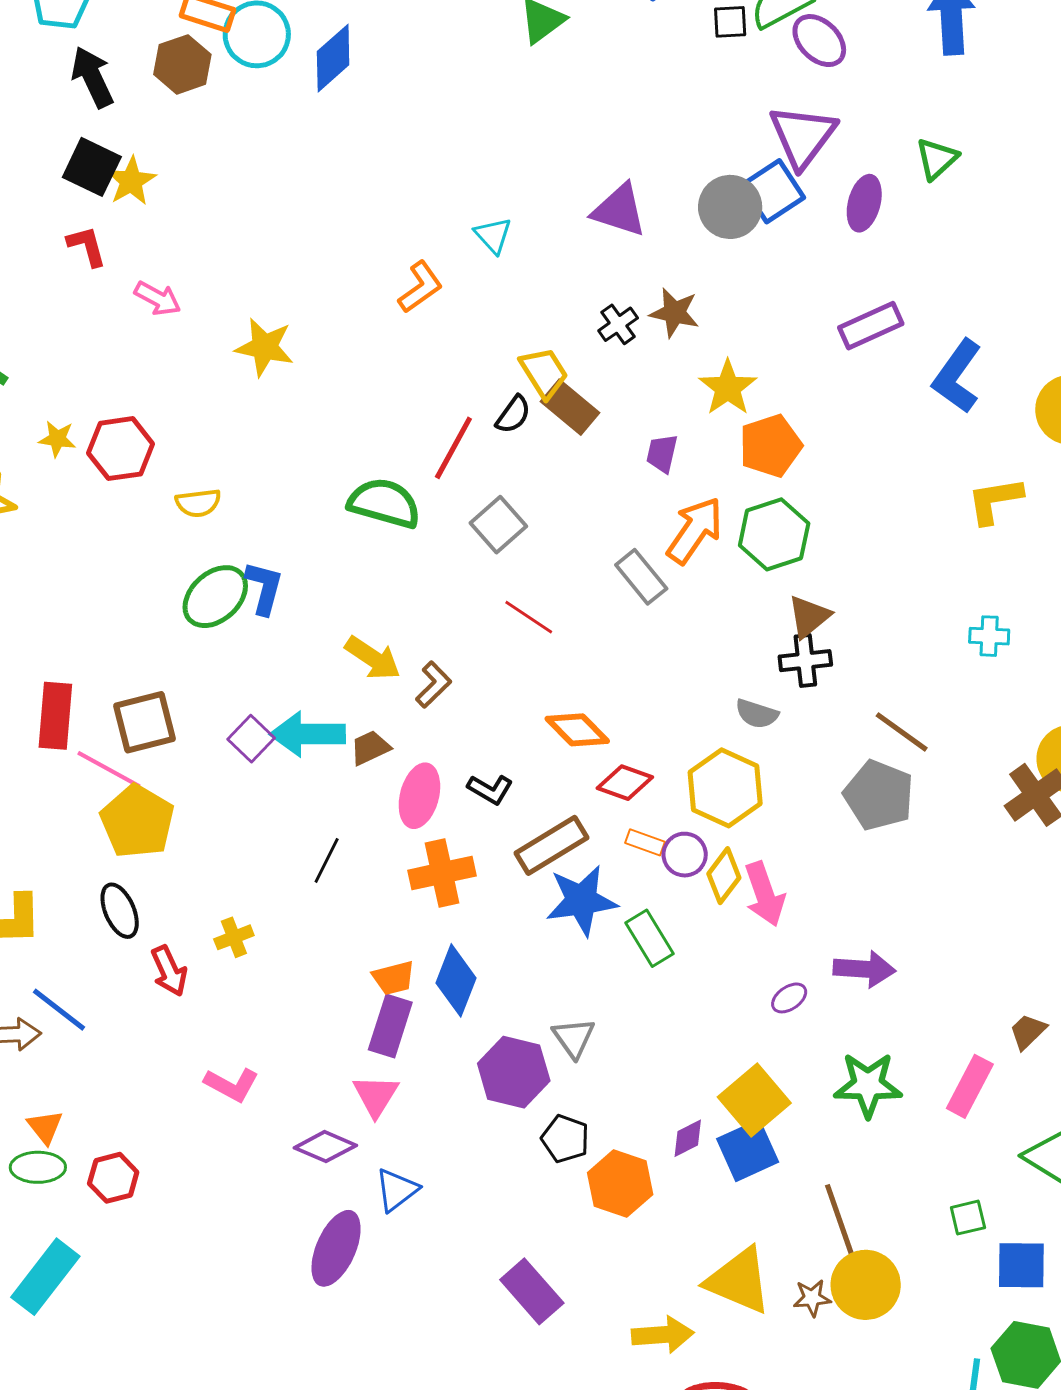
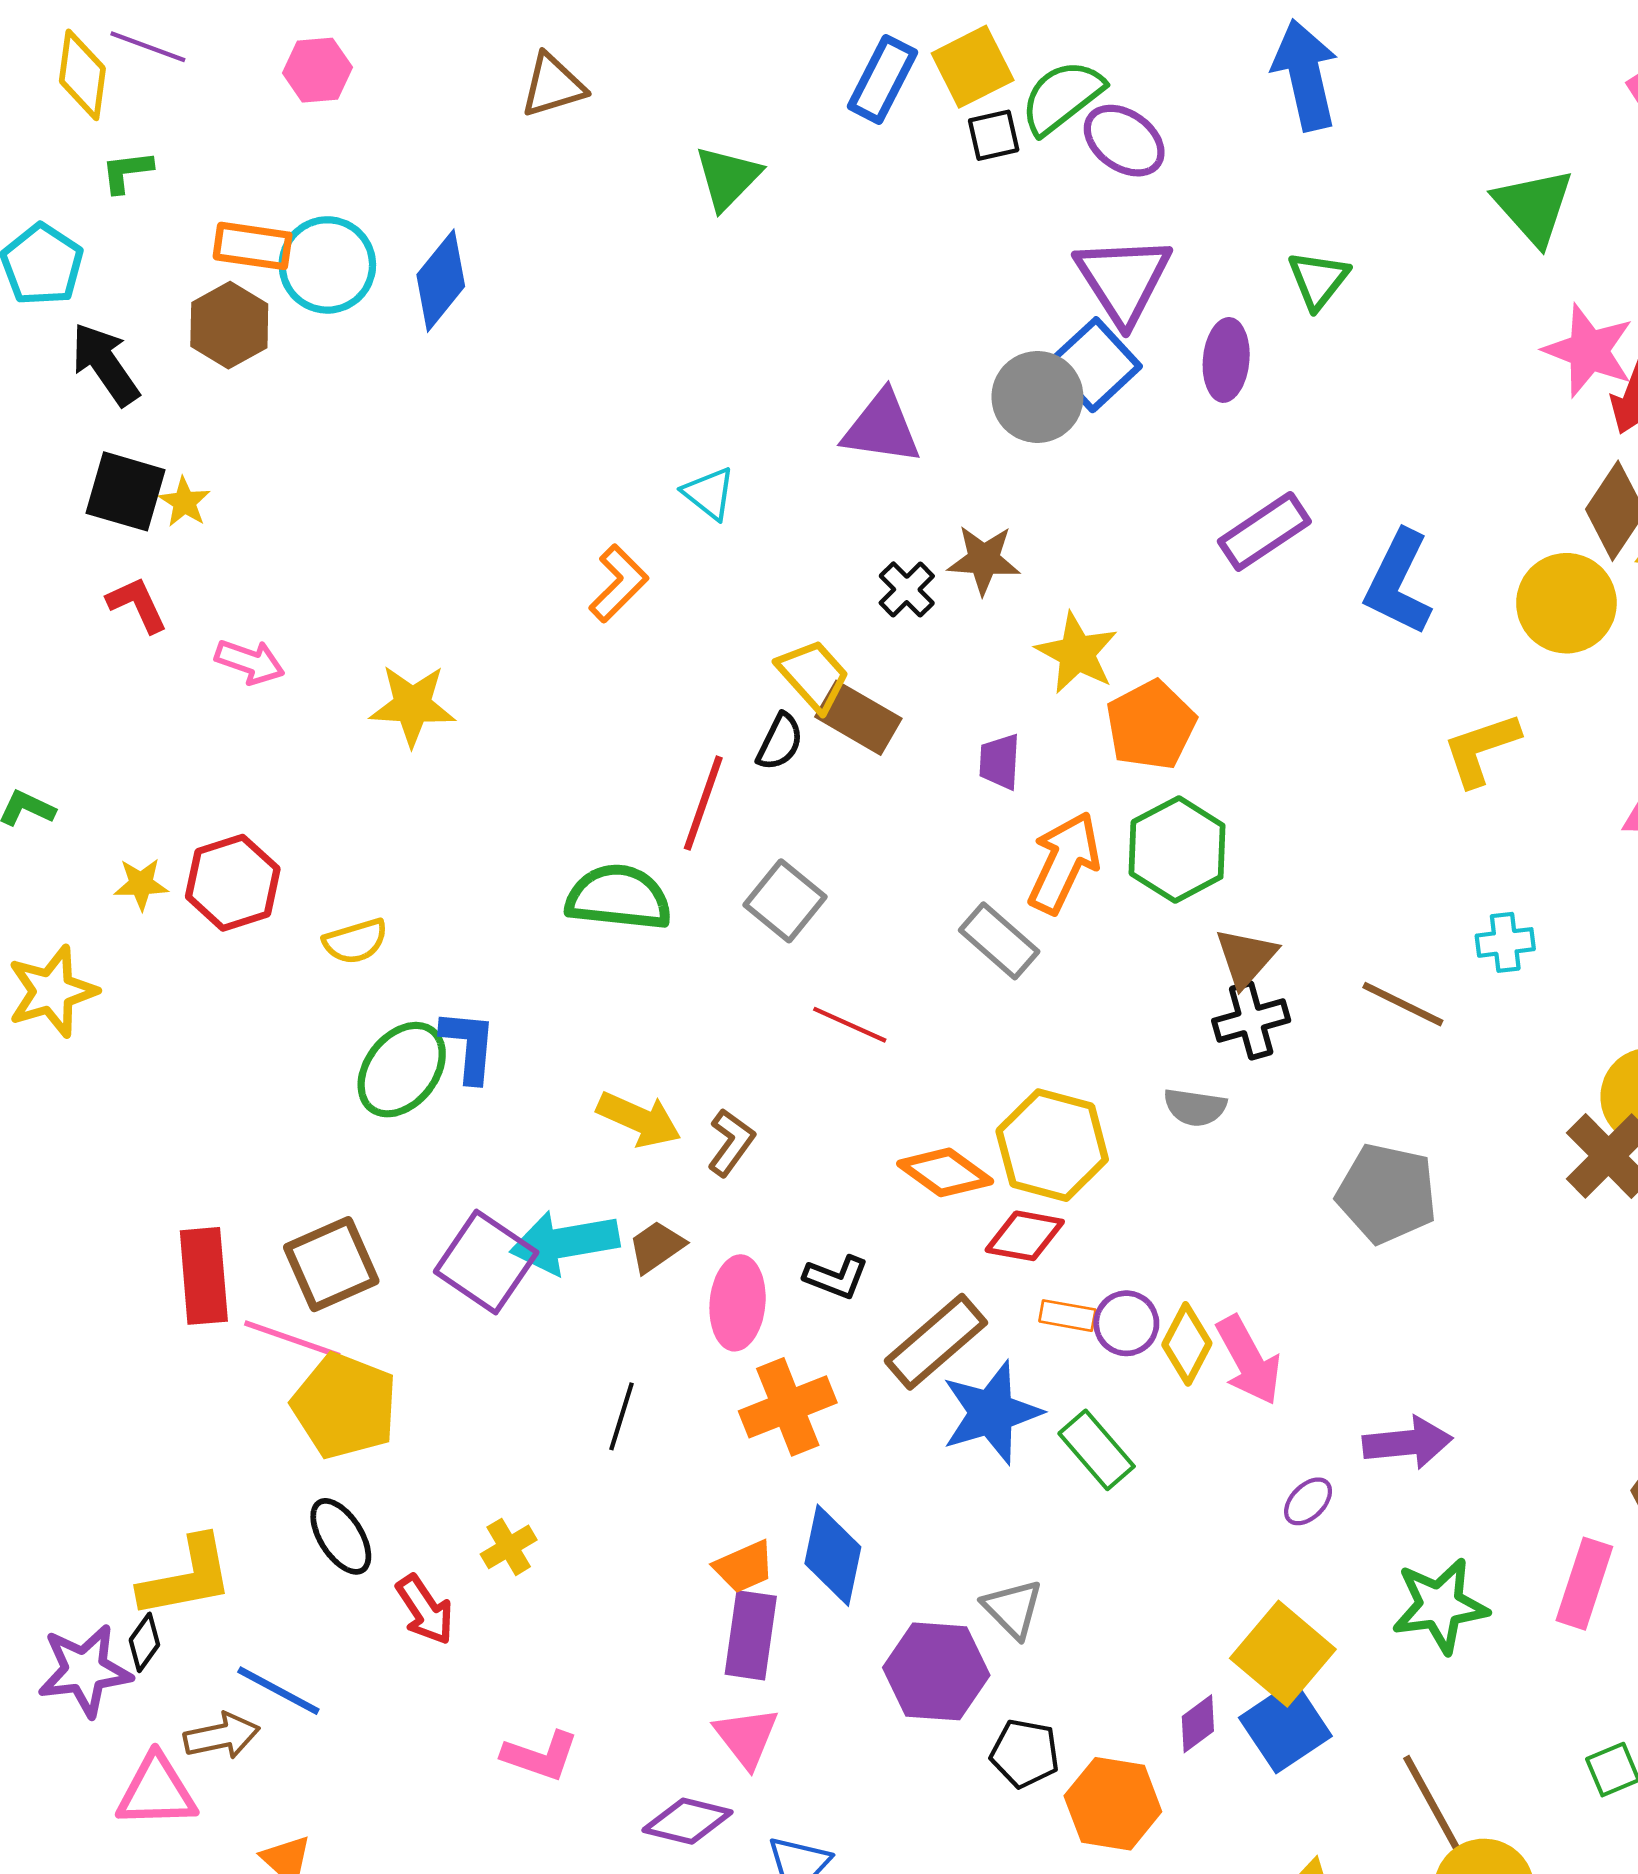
yellow star: (131, 181) -> (184, 502), size x0.7
brown line: (902, 732) -> (1403, 1004), moved
purple square: (251, 739) -> (486, 1262), size x1.5
yellow hexagon: (725, 788) -> (1052, 1145), moved

